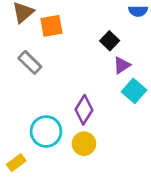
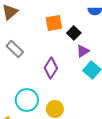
orange square: (51, 26) -> (54, 23), moved
purple diamond: (84, 110) -> (51, 68), moved

